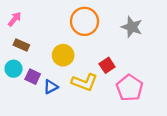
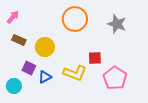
yellow circle: (63, 55) -> (45, 47), moved
red square: (107, 65) -> (95, 58), turned 32
cyan circle: (14, 69) -> (14, 86), moved

